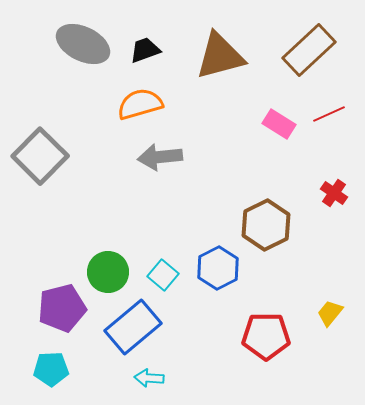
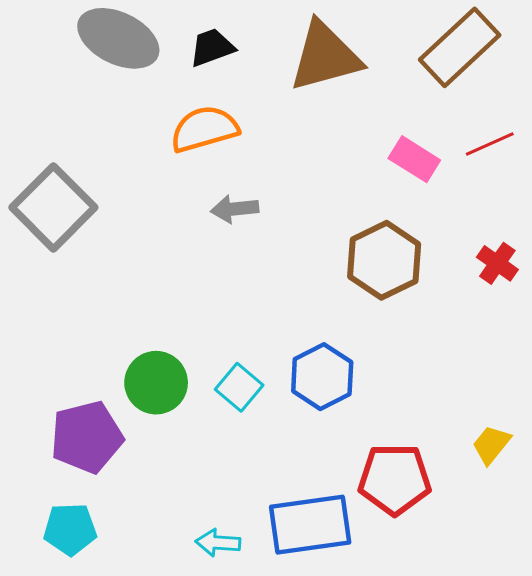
gray arrow: (160, 157) -> (235, 209), size x0.7
brown hexagon: (266, 225) -> (384, 260), moved
blue rectangle: (133, 327) -> (310, 525), moved, turned 32

